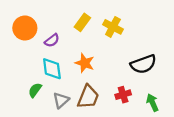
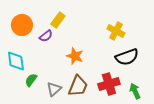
yellow rectangle: (82, 22) -> (58, 20), moved
yellow cross: (113, 27) -> (116, 31), moved
cyan diamond: (52, 69) -> (16, 61), moved
red cross: (123, 95) -> (109, 84), size x1.5

